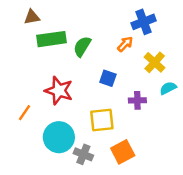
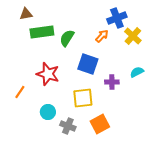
yellow cross: (155, 62) -> (133, 36), moved
blue square: (108, 78) -> (88, 64), size x1.5
cyan circle: (59, 137) -> (48, 112), size x0.6

